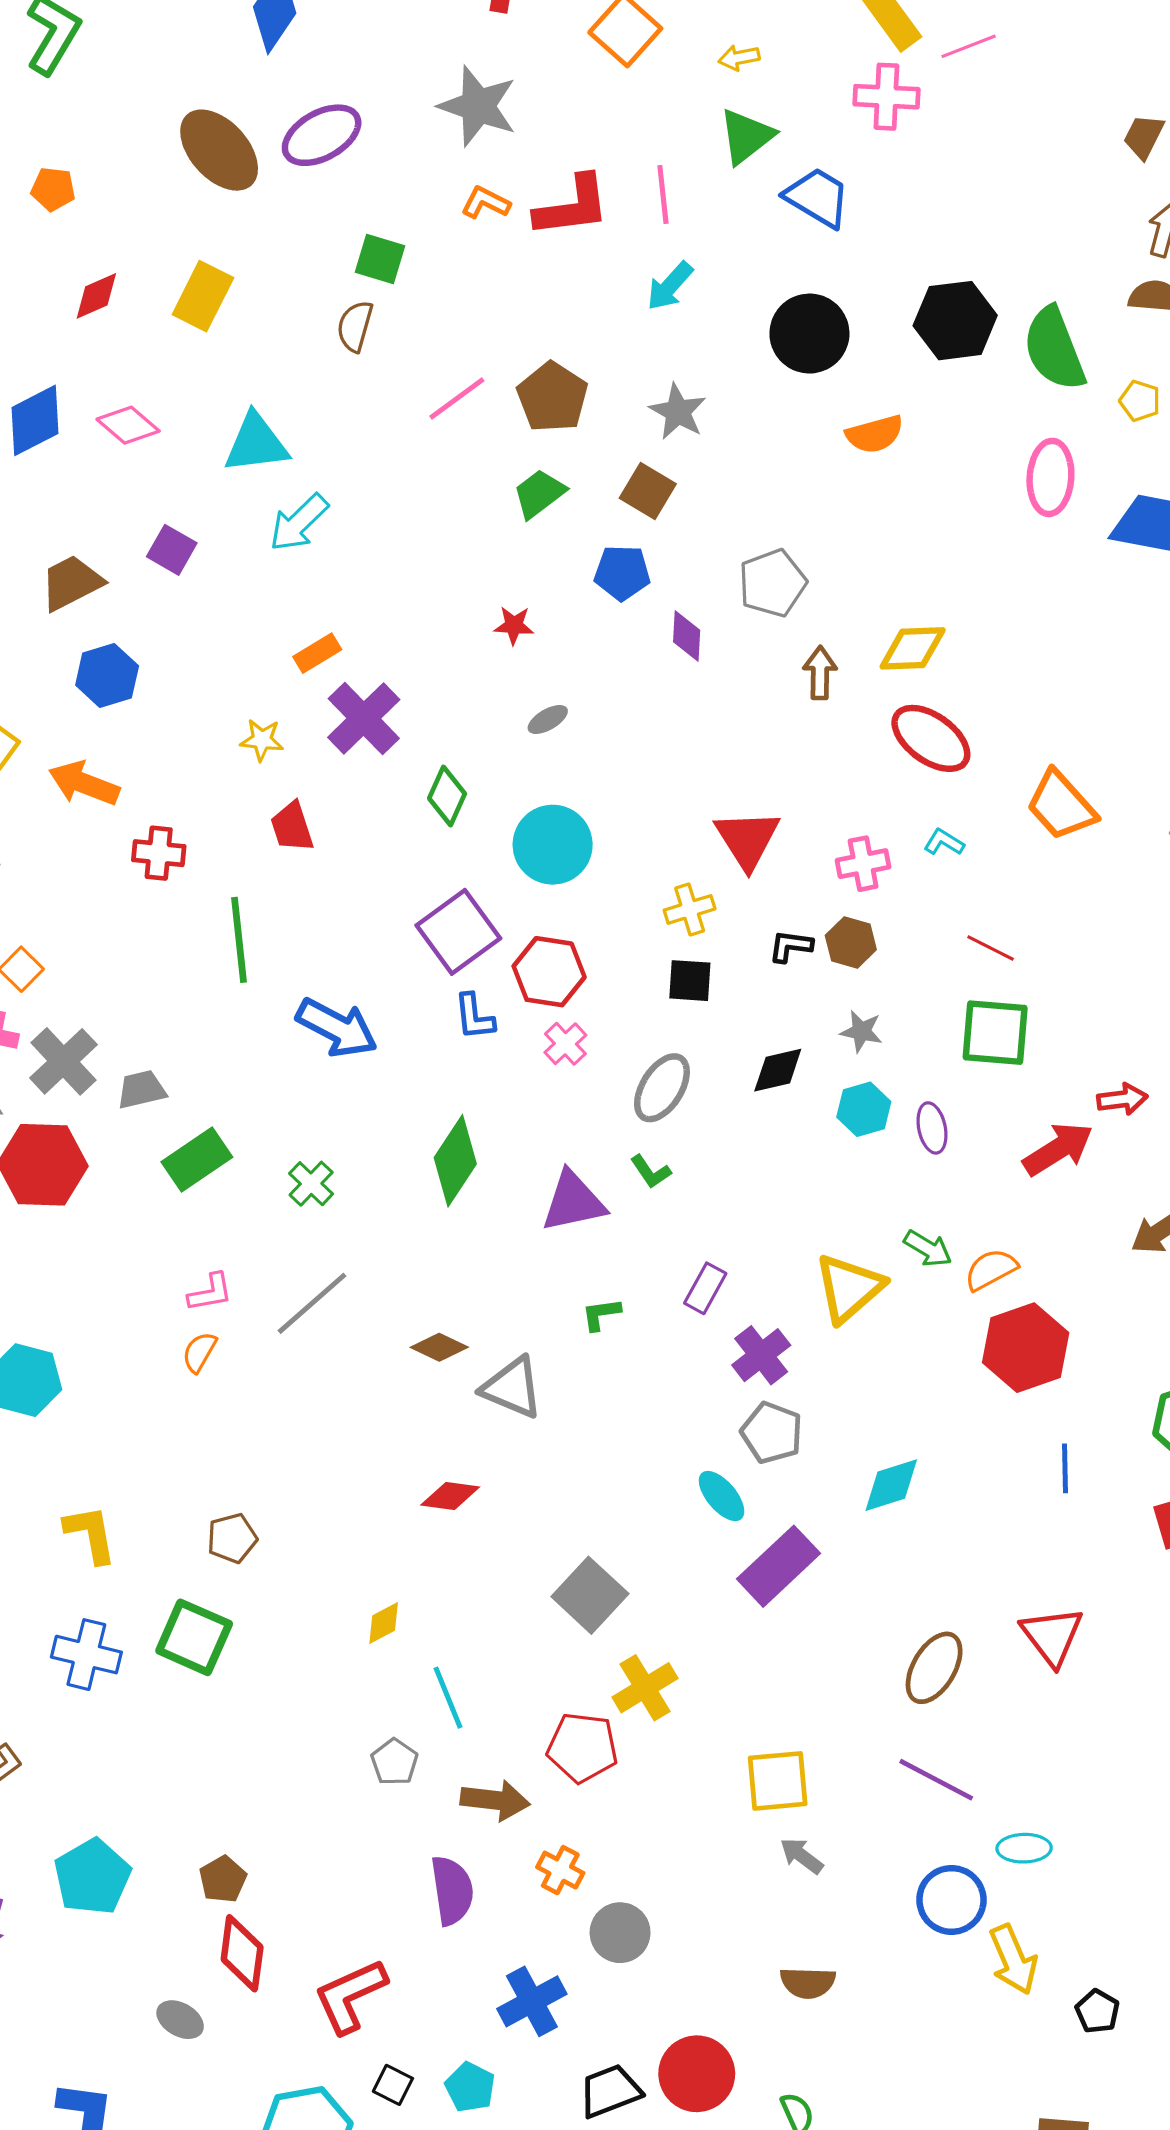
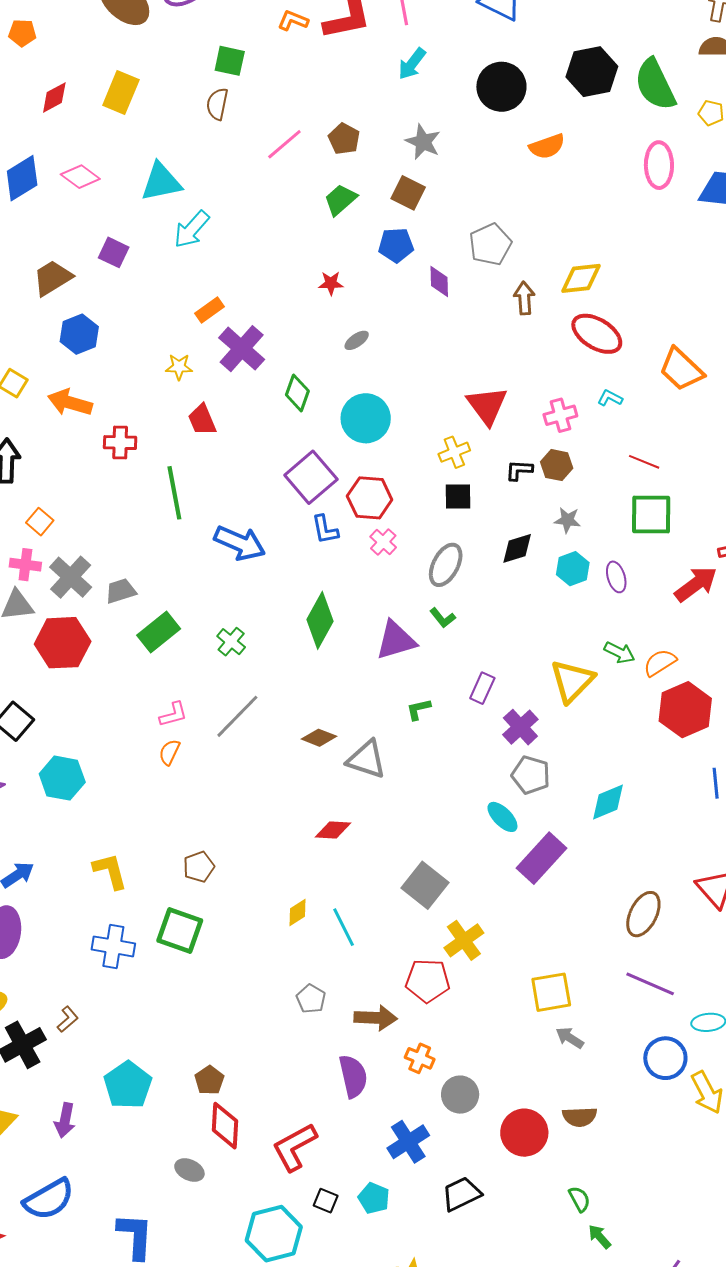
brown pentagon: (552, 397) -> (344, 139), size x0.7
cyan line: (448, 1698) -> (344, 927), moved
red circle: (697, 2074) -> (524, 1133), moved

